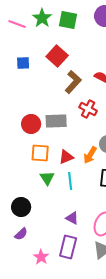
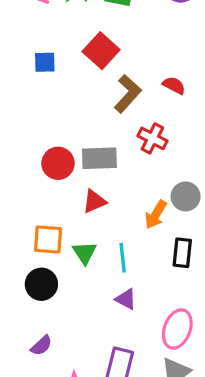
orange square: (40, 153) -> (48, 239), moved
red triangle: (66, 157) -> (94, 201), moved
black circle: (21, 207) -> (41, 284), moved
purple triangle: (72, 218) -> (126, 299), moved

